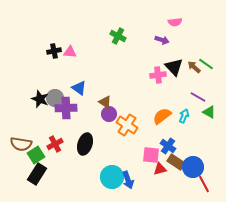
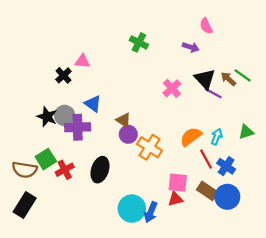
pink semicircle: (175, 22) -> (206, 26), turned 72
black cross: (54, 51) -> (63, 75), moved, turned -32
pink cross: (158, 75) -> (172, 88), moved, turned -35
purple line: (198, 97) -> (213, 93), moved
green triangle: (209, 112) -> (246, 132), turned -48
blue cross: (168, 146) -> (226, 166), moved
green square: (36, 155) -> (46, 159), moved
red triangle: (160, 169) -> (175, 199), moved
black rectangle: (37, 174) -> (25, 205), moved
blue arrow: (128, 180) -> (151, 212), turned 42
red line: (204, 184) -> (206, 159), moved

